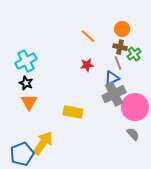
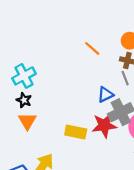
red star: (87, 65) -> (104, 125), moved, size x1.6
blue triangle: (112, 78) -> (105, 95), moved

